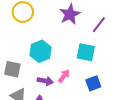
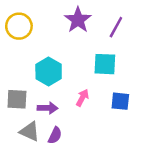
purple arrow: (45, 81) -> (48, 108), moved
blue square: (93, 83) -> (120, 101), turned 35

